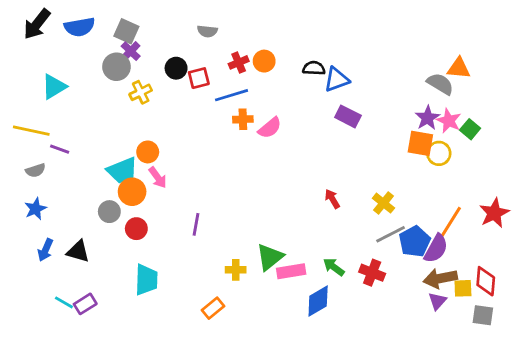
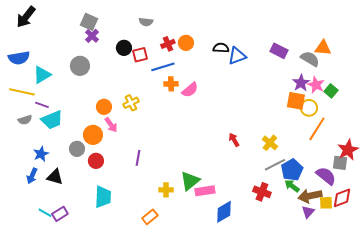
blue semicircle: (80, 27) -> (19, 58), moved
gray circle: (116, 67) -> (80, 66), moved
cyan triangle: (54, 87) -> (42, 75), moved
yellow cross: (141, 92) -> (131, 103), moved
purple rectangle: (348, 116) -> (279, 51), moved
cyan trapezoid: (122, 170) -> (52, 120), moved
blue star: (36, 209) -> (41, 154), moved
orange line: (450, 223) -> (317, 129), moved
purple semicircle: (436, 249) -> (326, 176), moved, turned -80
green arrow: (334, 267) -> (292, 186), moved
red diamond: (486, 281) -> (342, 198), turned 65
gray square: (483, 315) -> (340, 163), moved

